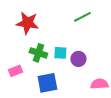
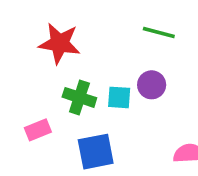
green line: (82, 17) -> (159, 32), turned 42
purple circle: (78, 59) -> (152, 85), moved

